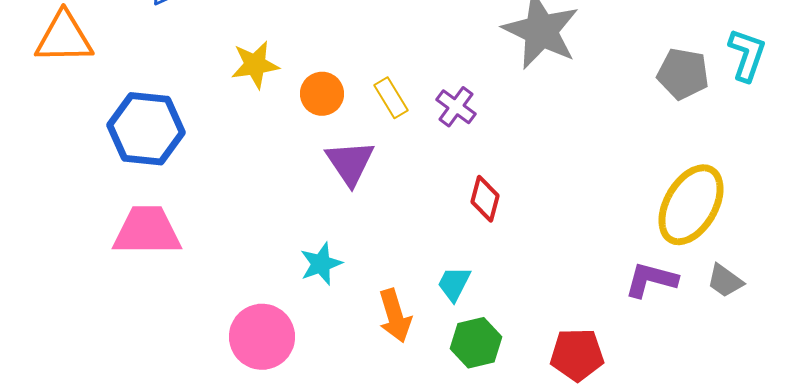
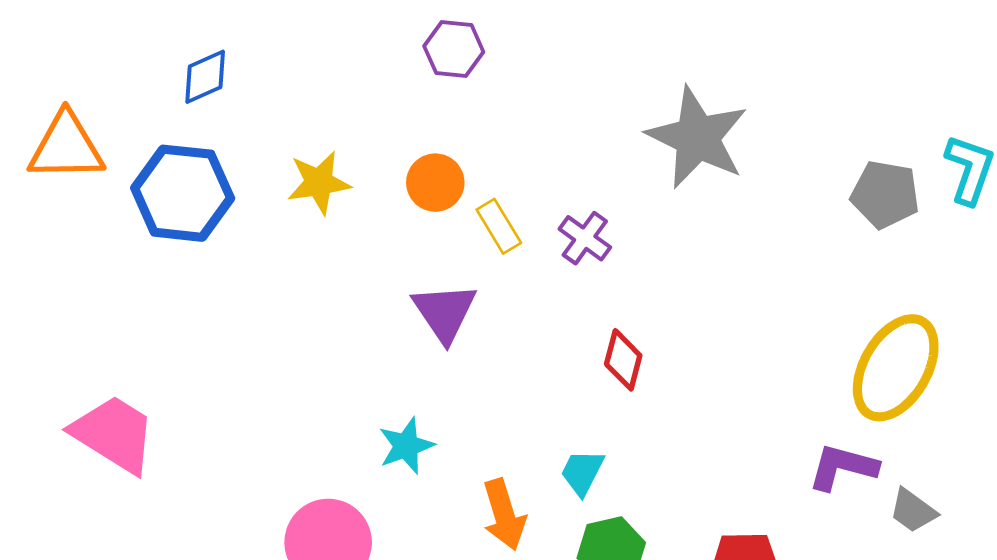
orange circle: (322, 94) -> (435, 183), moved
blue hexagon: (146, 129) -> (183, 193), moved
pink trapezoid: (147, 231) -> (114, 434), moved, turned 32
gray trapezoid: (725, 281) -> (913, 511), moved

